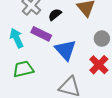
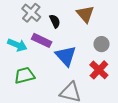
black semicircle: (55, 15) -> (55, 21), turned 104
cyan arrow: (17, 38) -> (17, 45), turned 138

